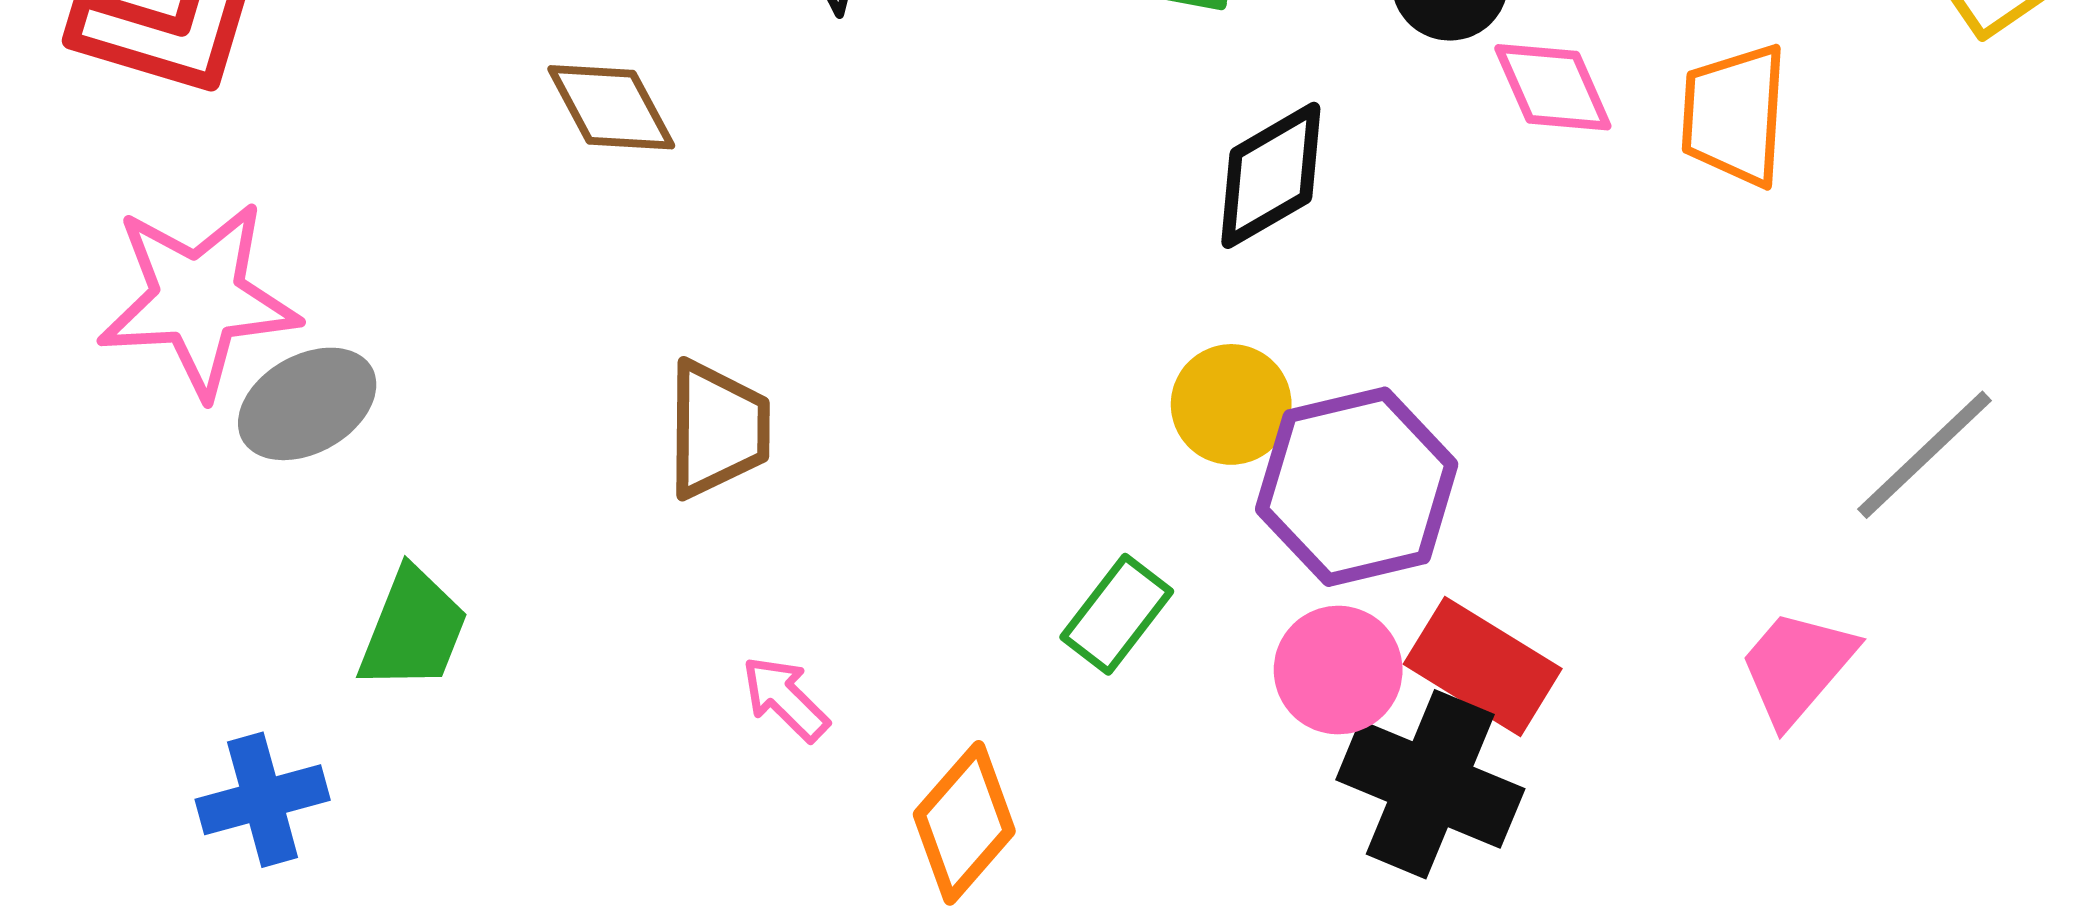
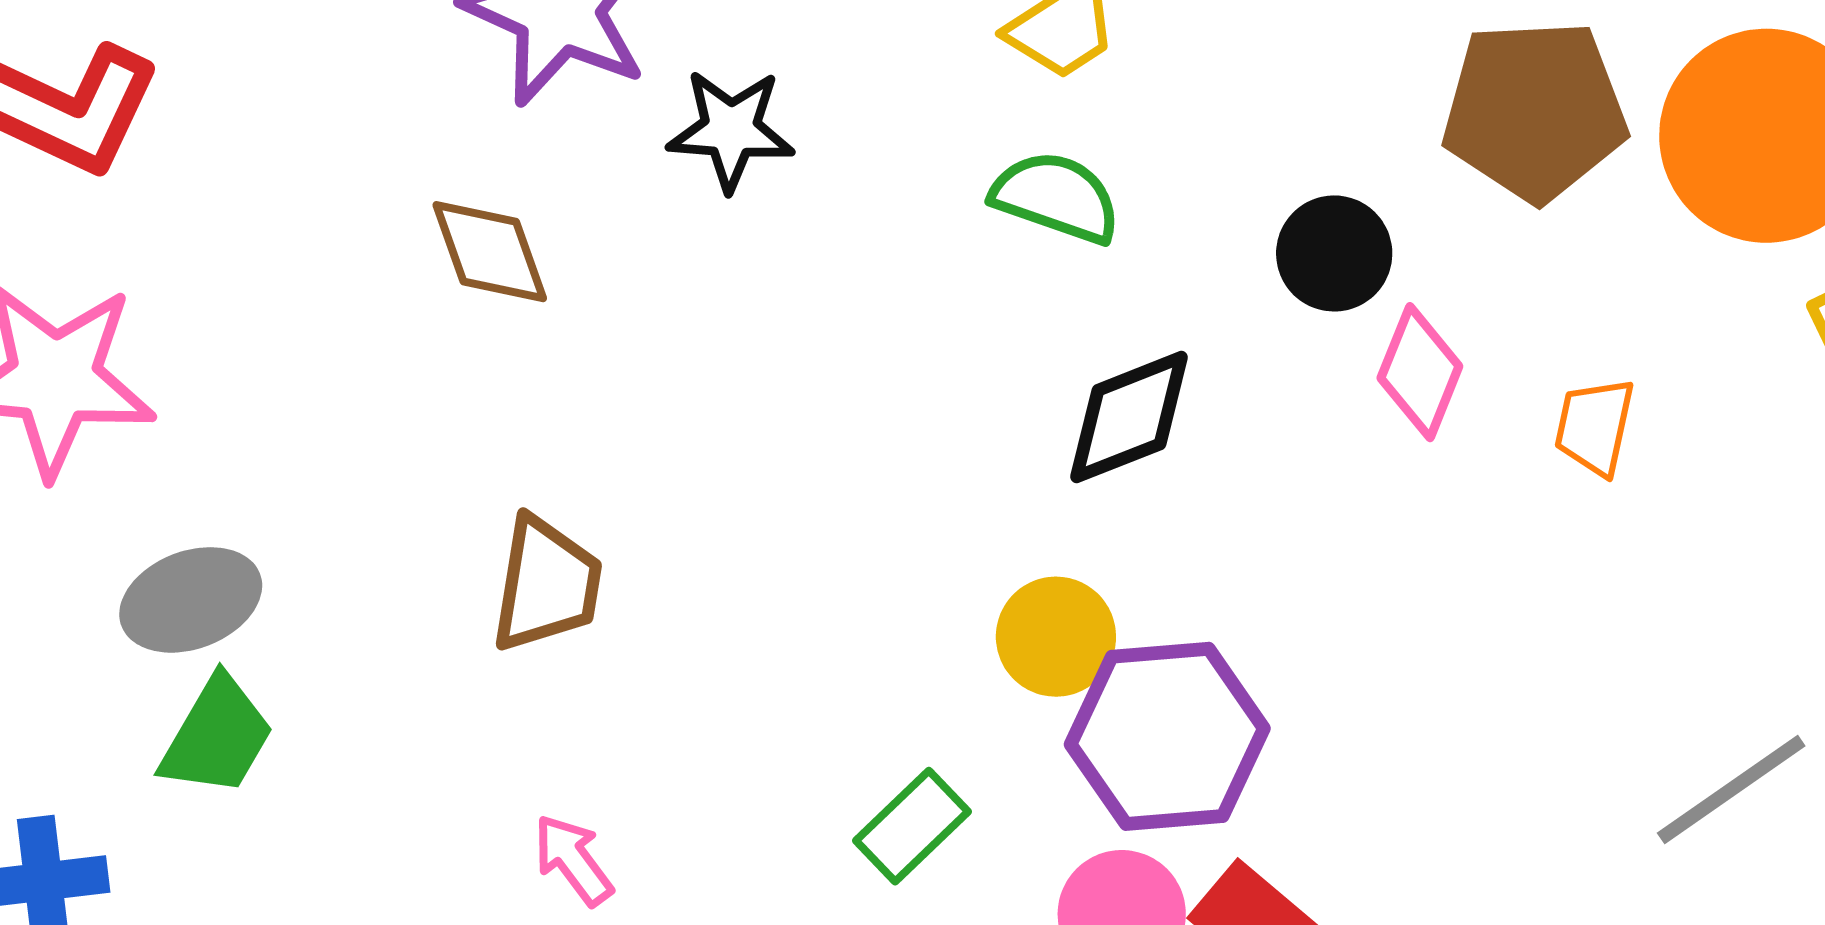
pink diamond: (1553, 87) -> (1420, 372), turned 37
orange trapezoid: (1734, 115) -> (1595, 426), size x0.7
gray ellipse: (307, 404) -> (191, 600), moved

